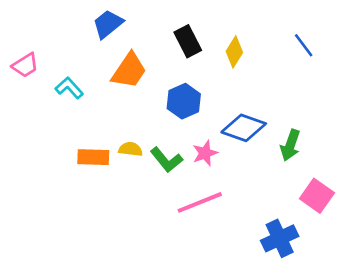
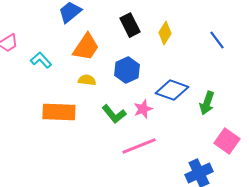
blue line: (304, 45) -> (217, 40), moved
yellow semicircle: (131, 149) -> (87, 80), moved
orange rectangle: (93, 157) -> (59, 112), size x1.4

